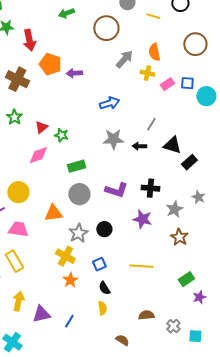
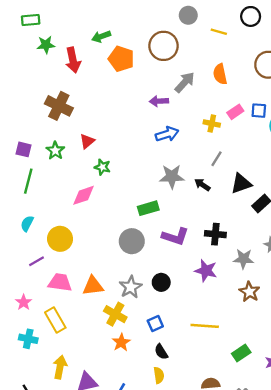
green arrow: (66, 13) -> (101, 36), moved
orange pentagon: (50, 64) -> (121, 59), moved
purple arrow: (74, 73) -> (159, 101), moved
yellow cross: (147, 73) -> (212, 124), moved
red triangle: (41, 127) -> (87, 141), moved
green star: (61, 135) -> (102, 167), moved
black triangle: (172, 145) -> (241, 184), turned -36
black arrow: (139, 146) -> (202, 185), turned 32
green rectangle: (76, 166) -> (148, 208), moved
gray star: (174, 209) -> (244, 259), turned 30
orange triangle: (53, 213) -> (93, 286), moved
green rectangle: (186, 279) -> (241, 353), moved

